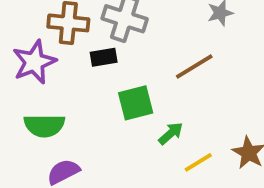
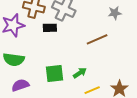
green square: (136, 103) -> (55, 73), moved

